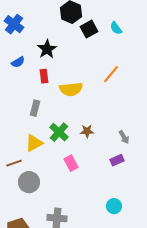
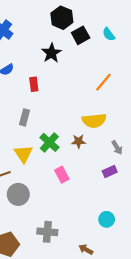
black star: (47, 49) -> (51, 53), moved
yellow semicircle: (71, 89) -> (94, 121), moved
yellow triangle: (34, 143) -> (23, 154), turned -36

